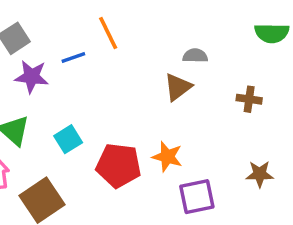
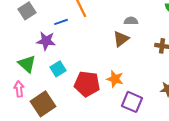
purple star: (32, 77) -> (46, 41), moved
purple square: (197, 197) -> (132, 102), turned 35

